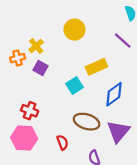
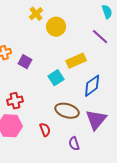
yellow cross: (36, 46) -> (36, 14), moved
red cross: (30, 111) -> (15, 101), turned -35

